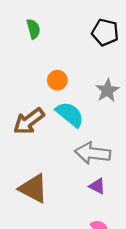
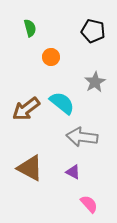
orange circle: (57, 80) -> (51, 57), moved
purple triangle: (97, 186) -> (73, 172), moved

